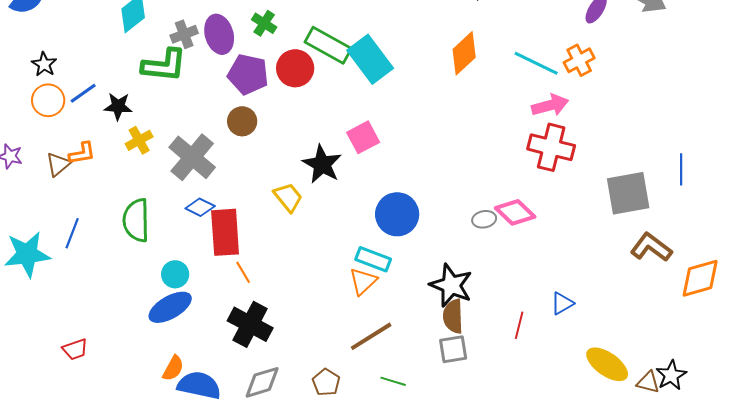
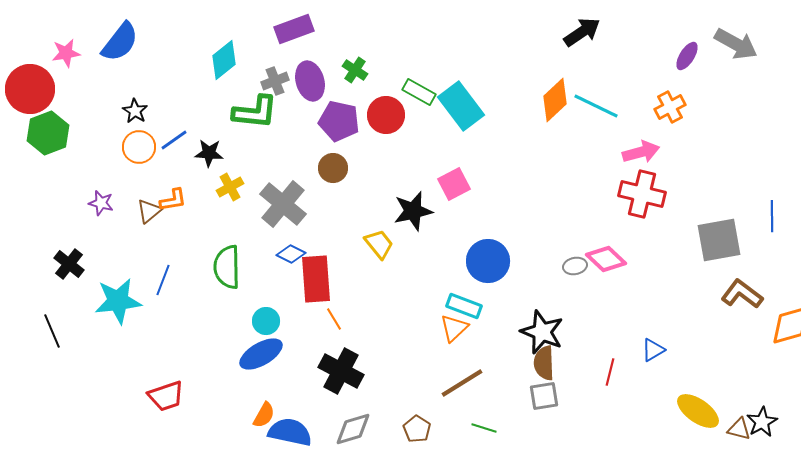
green rectangle: (328, 45) -> (419, 92), size x0.7
cyan line: (536, 63) -> (596, 106), moved
black star: (322, 164) -> (413, 211), turned 30
red trapezoid: (75, 349) -> (166, 396), size x1.4

